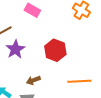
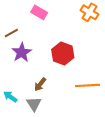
brown arrow: (33, 80) -> (40, 84), turned -32

